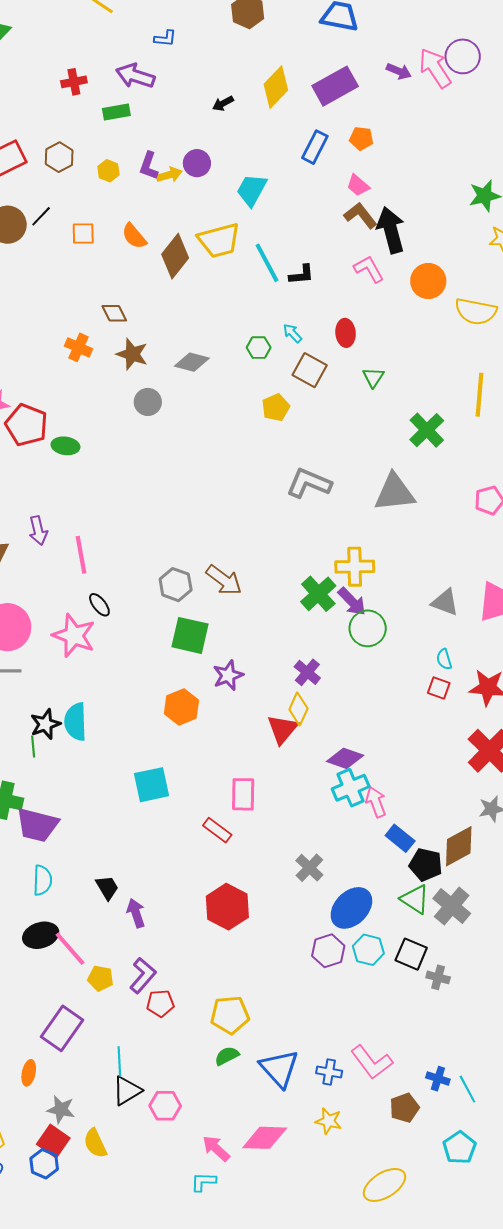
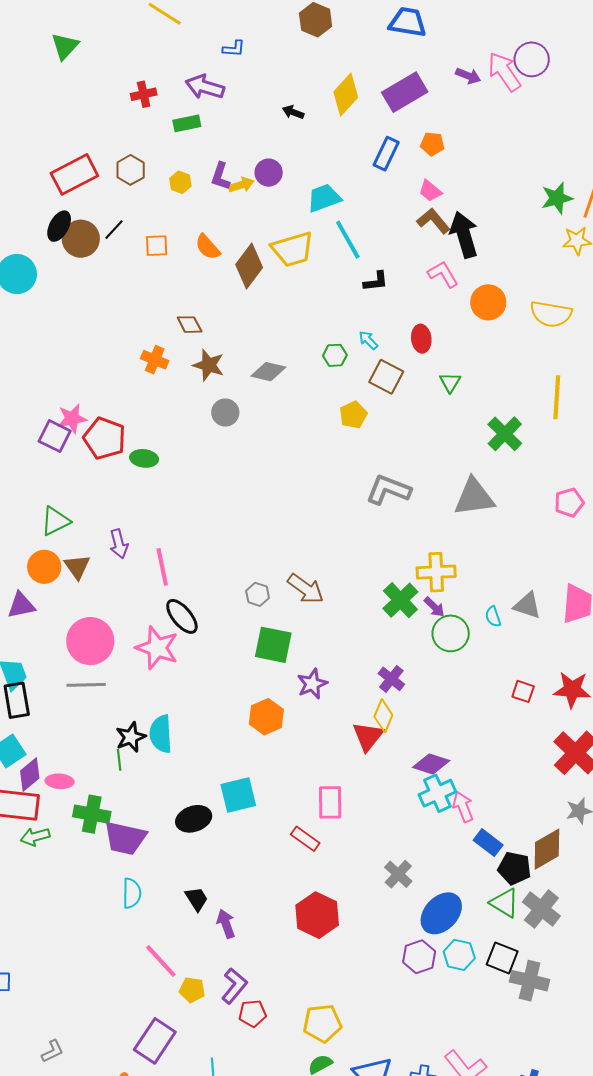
black arrow: (223, 103) -> (293, 112), turned 50
cyan trapezoid: (252, 190) -> (324, 198), turned 42
cyan line: (267, 263) -> (348, 240), moved
orange circle: (428, 281) -> (488, 302), moved
gray hexagon: (176, 585) -> (258, 594), size x0.7
purple arrow: (352, 602) -> (434, 607), size x0.7
black ellipse: (99, 605) -> (182, 616), size x1.5
cyan semicircle: (444, 659) -> (493, 617), moved
black ellipse: (41, 935) -> (194, 819), moved
gray cross: (438, 977) -> (530, 981), size x1.6

